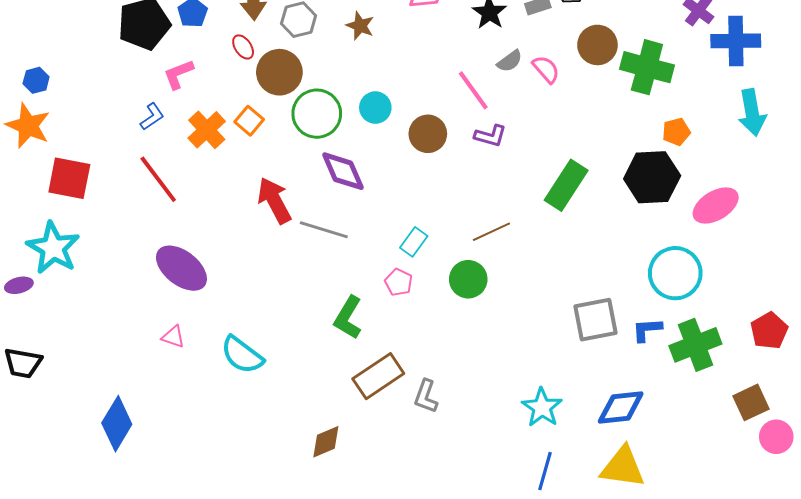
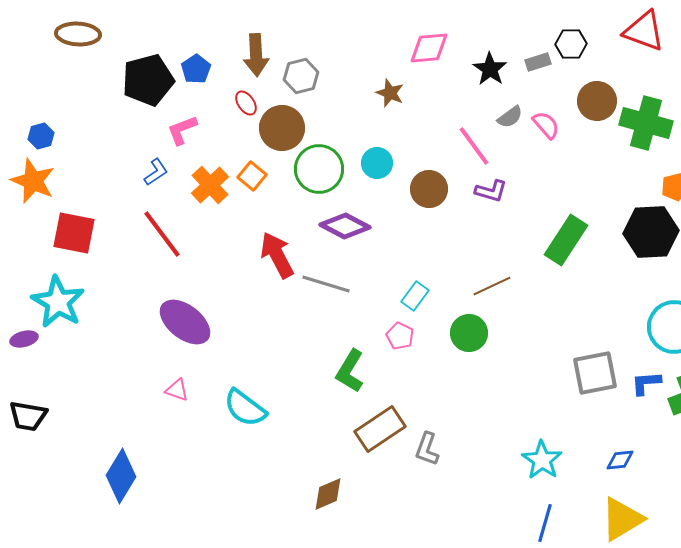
brown star: (360, 26) -> (390, 93), moved
purple diamond: (343, 171) -> (345, 226), turned -39
blue diamond: (621, 407) -> (620, 460), size x0.6
yellow triangle: (623, 467) -> (622, 519), turned -39

